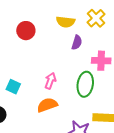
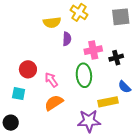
red circle: (26, 31) -> (28, 69), moved
pink arrow: (50, 81) -> (51, 80), turned -42

